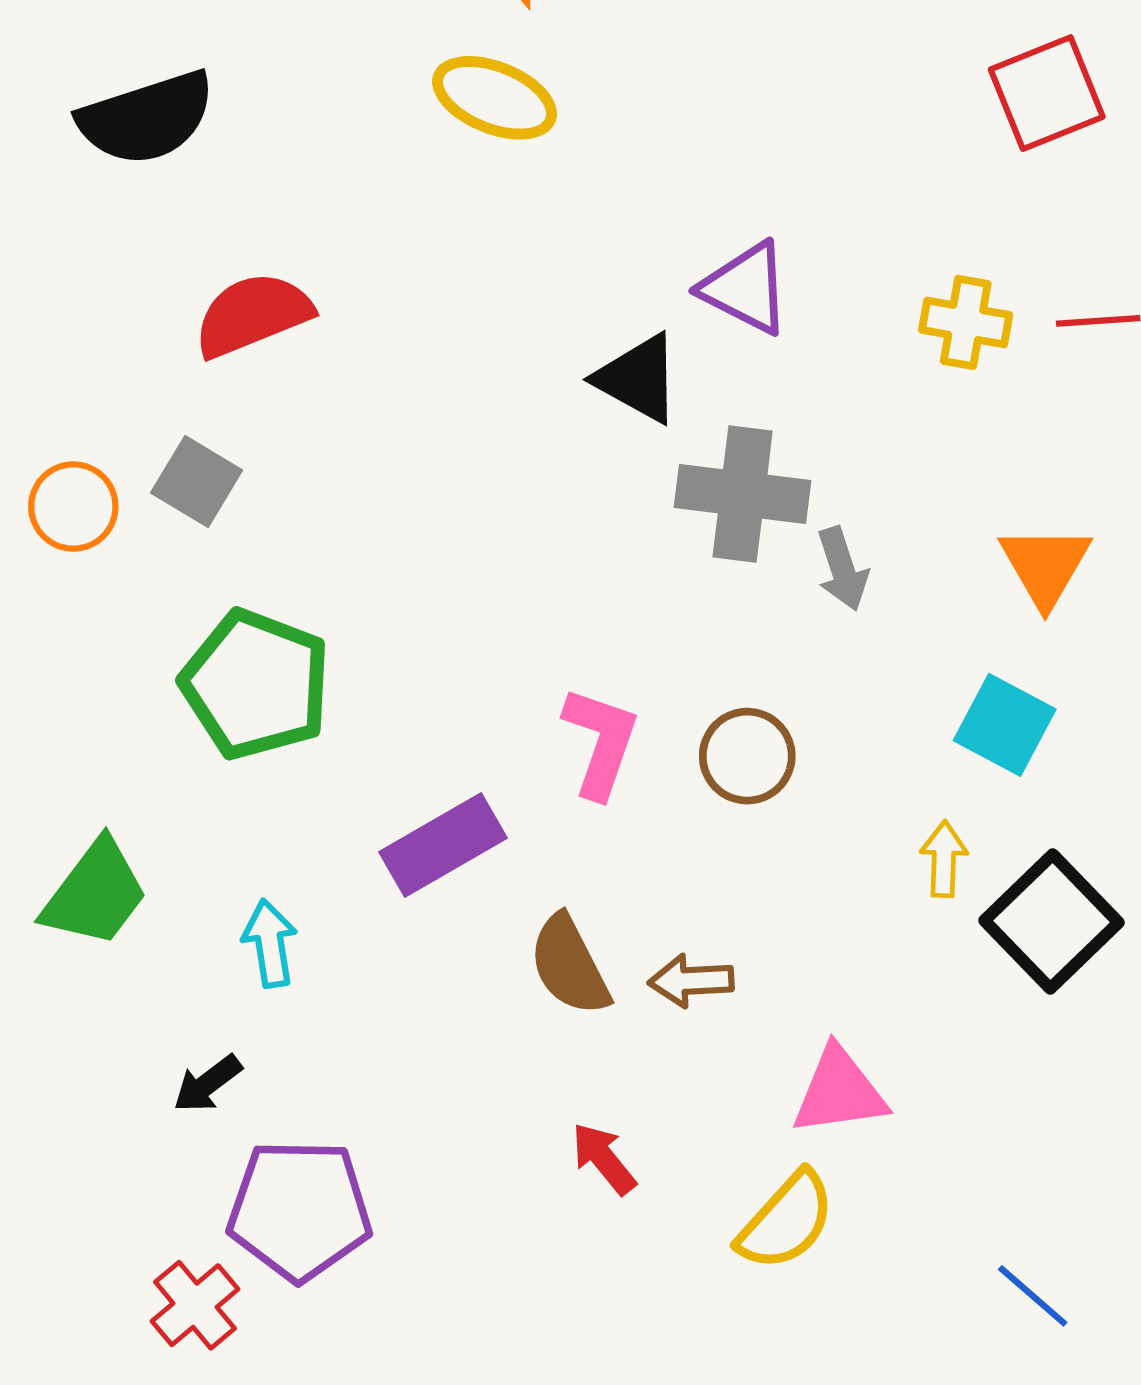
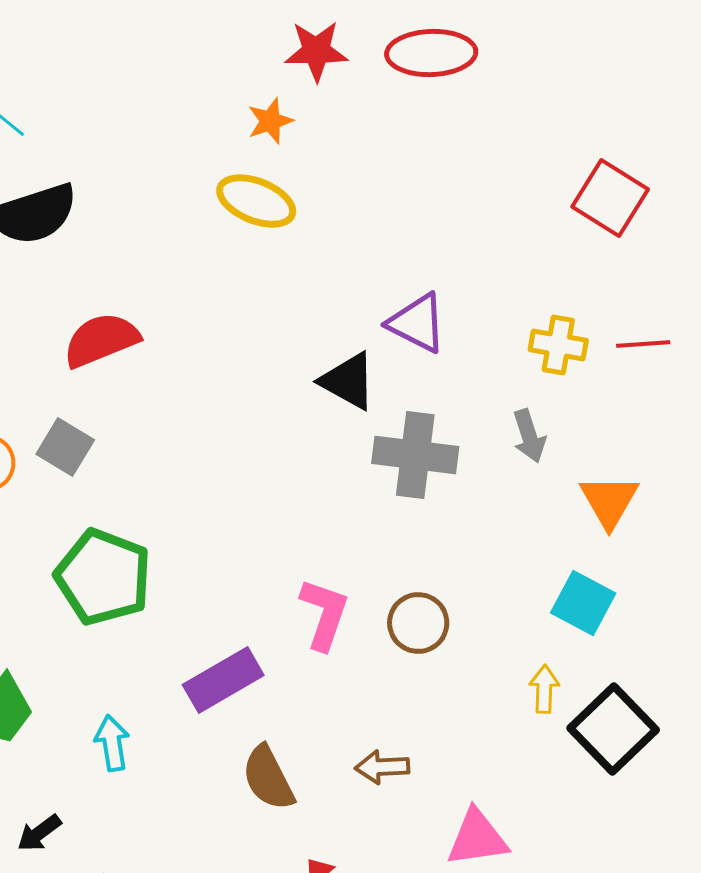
red square: (1047, 93) -> (610, 198), turned -36
gray arrow: (842, 569) -> (529, 436), moved
brown semicircle: (569, 965) -> (268, 778), moved
black arrow: (207, 1084) -> (39, 833), moved

